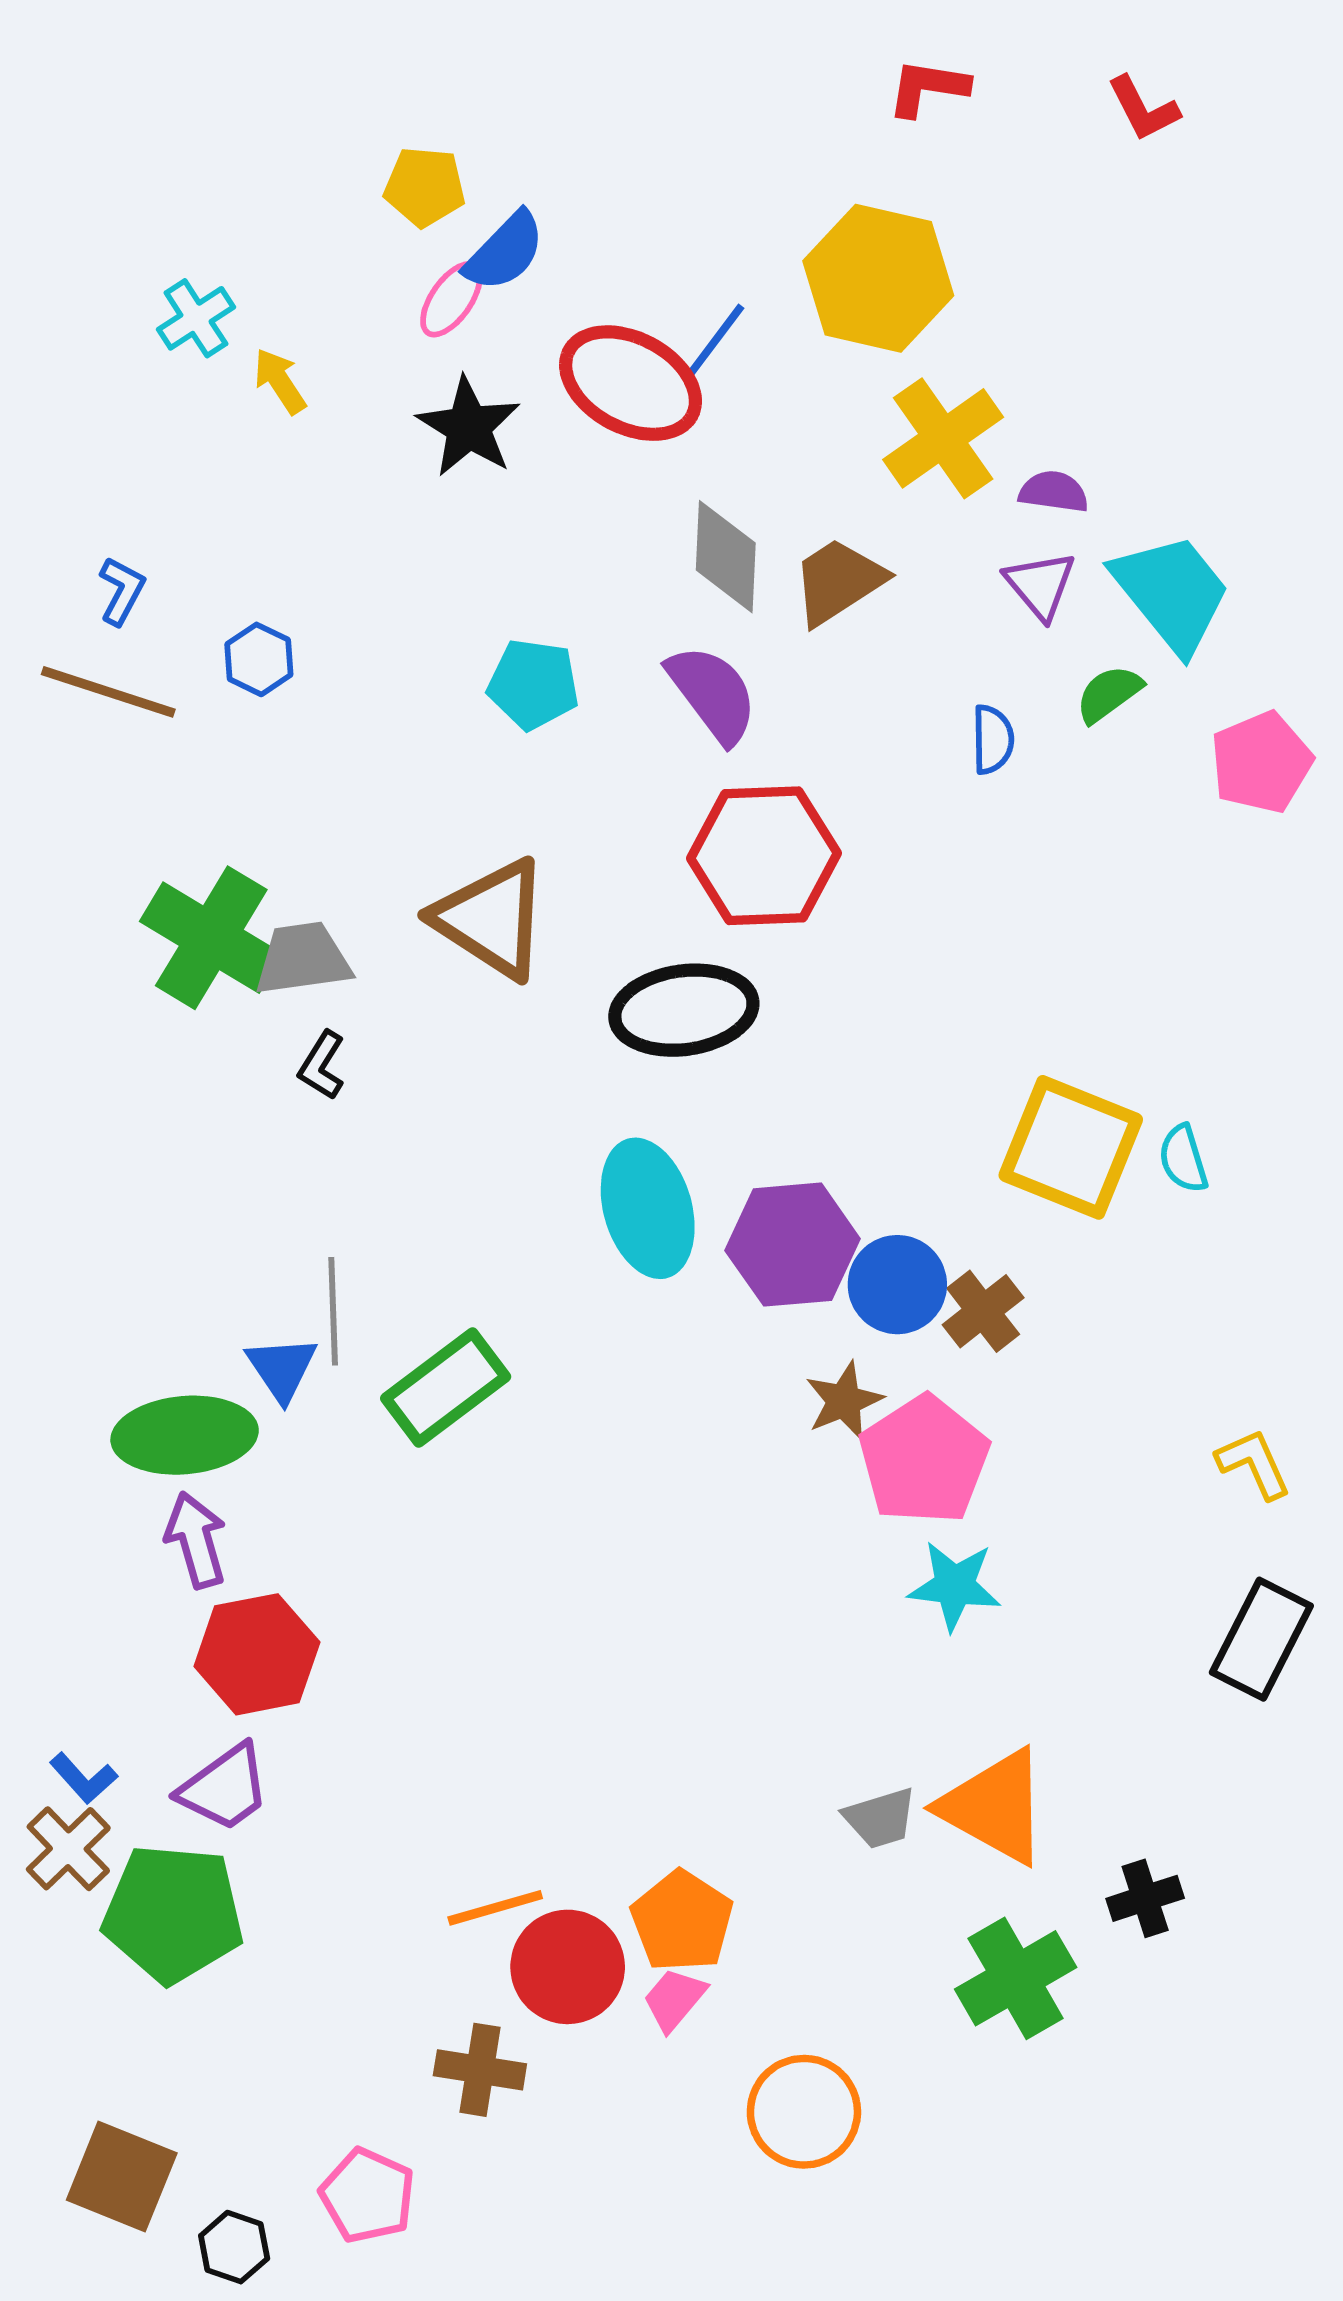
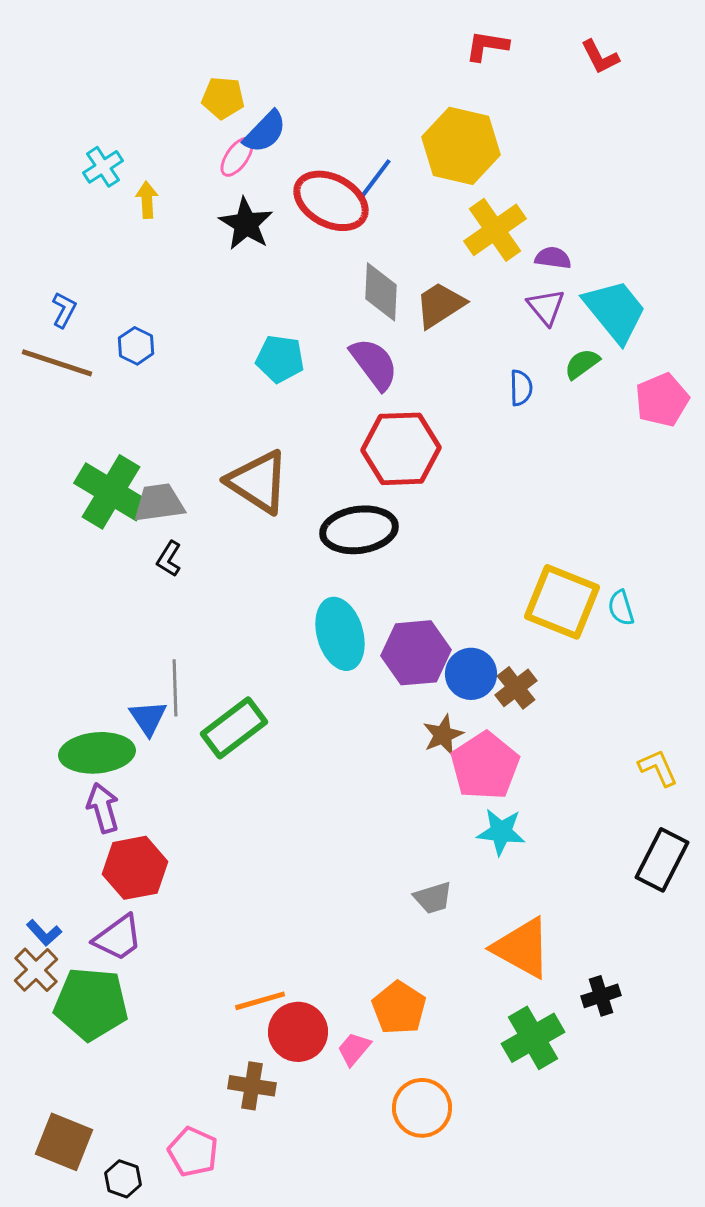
yellow arrow: (280, 381) -> (147, 200), turned 30
gray trapezoid: (880, 1818) -> (433, 898), moved
orange pentagon: (682, 1921) -> (399, 1008), moved

